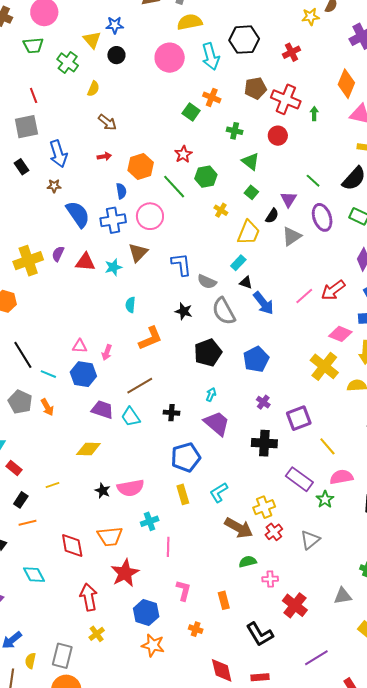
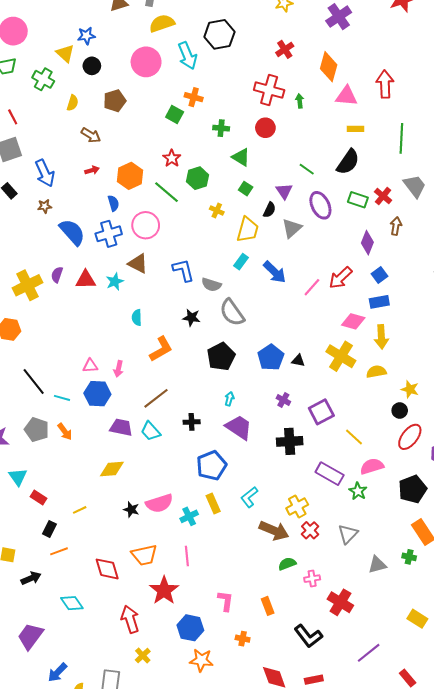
red cross: (291, 52) -> (285, 49), moved
brown pentagon: (255, 88) -> (115, 101), moved
brown triangle: (138, 253) -> (138, 264), turned -40
black triangle: (246, 283) -> (298, 361), moved
blue arrow: (263, 303) -> (275, 272), moved
cyan cross: (150, 521) -> (189, 516), moved
pink line: (168, 547) -> (187, 556), moved
gray triangle: (343, 596) -> (377, 565), moved

